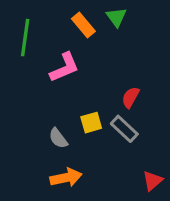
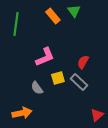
pink L-shape: (64, 67) -> (45, 57), moved
orange arrow: (66, 178) -> (22, 113), moved

